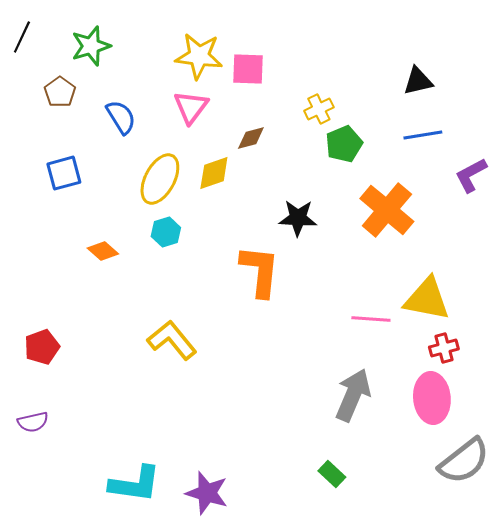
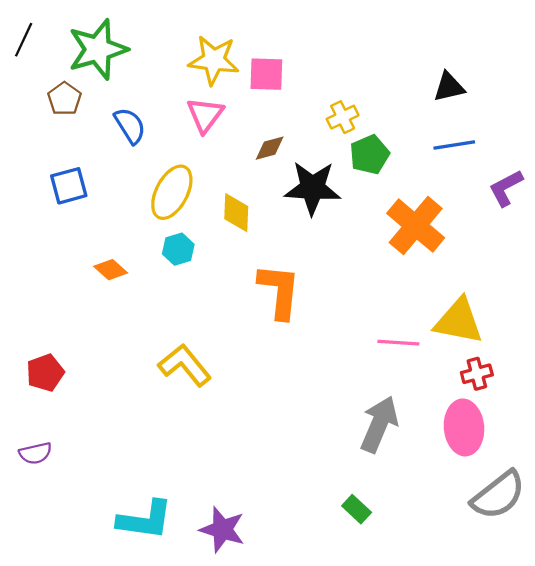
green star: (91, 46) -> (98, 49), size x1.4
yellow diamond: (214, 173) -> (236, 213), moved, turned -69
black star: (298, 218) -> (313, 188), moved, size x1.4

